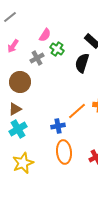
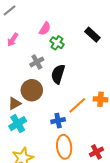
gray cross: (37, 58) -> (37, 62), moved
black semicircle: (82, 63) -> (58, 74), moved
brown circle: (20, 82) -> (32, 90), moved

